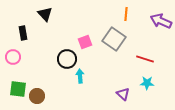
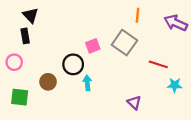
black triangle: (45, 14) -> (31, 15), moved
cyan star: (147, 83) -> (175, 85), moved
brown circle: (37, 96) -> (48, 82), moved

